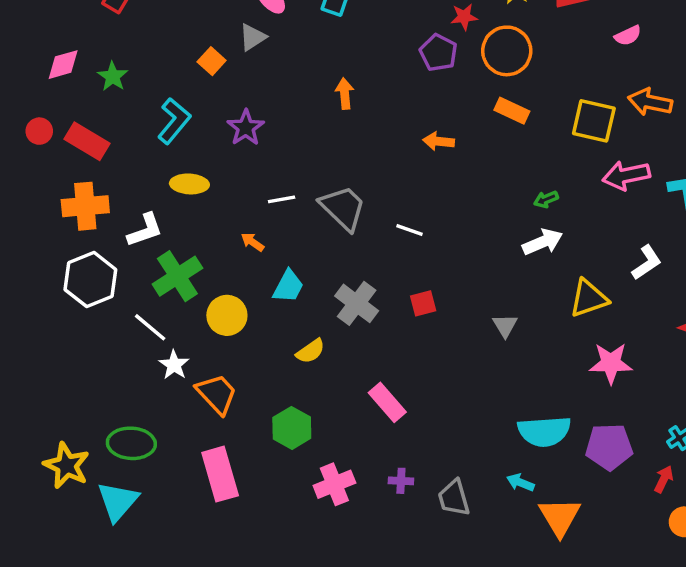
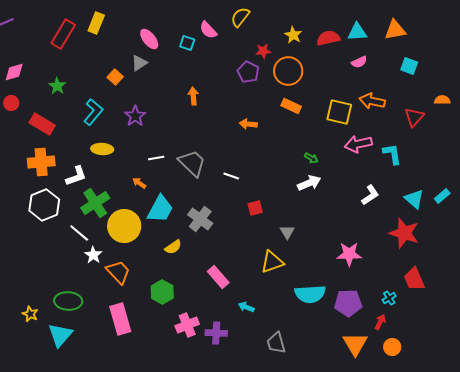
pink diamond: (63, 65) -> (14, 72), moved
red circle: (39, 131) -> (11, 103), moved
green arrow: (546, 199) -> (311, 158), turned -128
cyan trapezoid: (288, 286) -> (160, 209), size x1.4
yellow triangle: (589, 298) -> (272, 262), moved
red square: (423, 303) -> (255, 208), moved
yellow circle: (227, 315) -> (124, 226), size x1.4
yellow star: (67, 466) -> (30, 314), size x0.6
purple cross: (401, 481) -> (216, 333), moved, size x1.5
cyan arrow: (520, 483) -> (246, 307), moved
gray trapezoid: (454, 498) -> (276, 343), moved
orange triangle: (560, 517) -> (355, 344), moved

